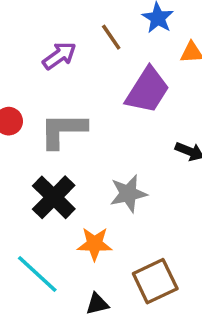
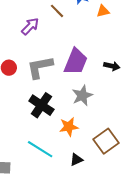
purple trapezoid: (147, 90) -> (76, 62), moved

